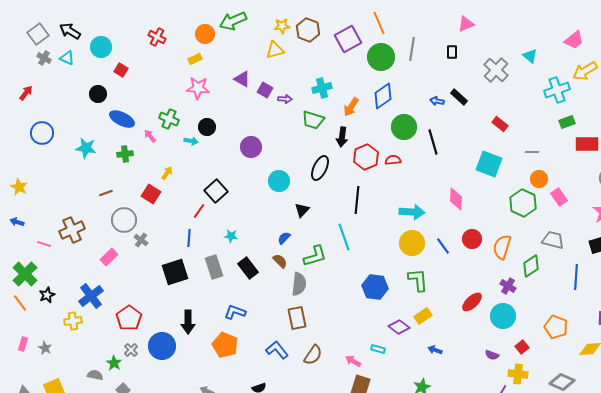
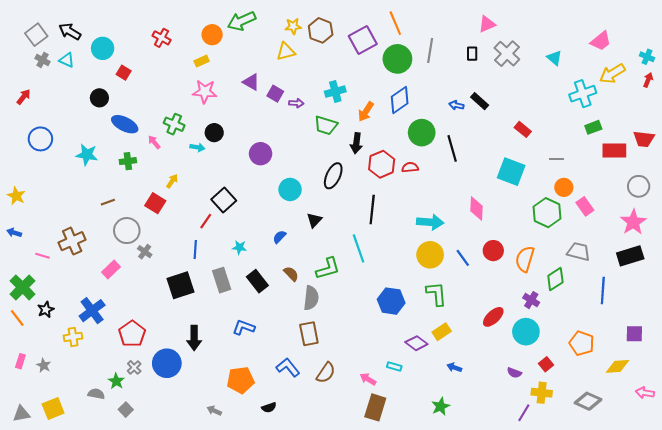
gray cross: (496, 70) -> (507, 54), moved
blue semicircle: (284, 238) -> (279, 237), moved
orange pentagon: (225, 345) -> (241, 380), moved, turned -30

